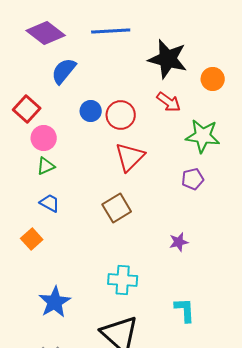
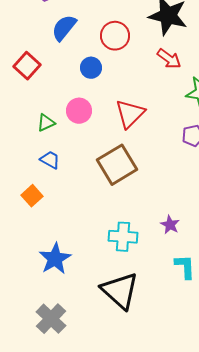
red circle: (121, 115) -> (115, 36), moved
pink circle: (44, 138) -> (79, 111), moved
brown square: (117, 208) -> (117, 165), size x1.4
purple star: (179, 242) -> (170, 225), moved, turned -30

